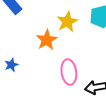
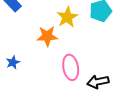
orange star: (47, 40) -> (47, 36), turned 30

